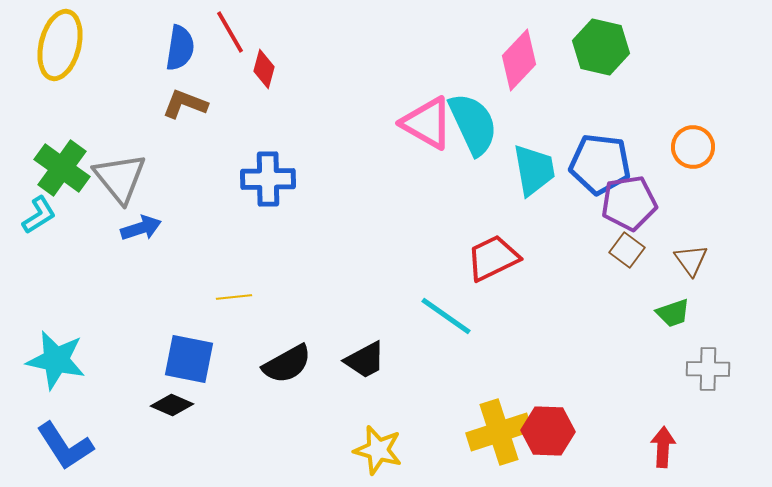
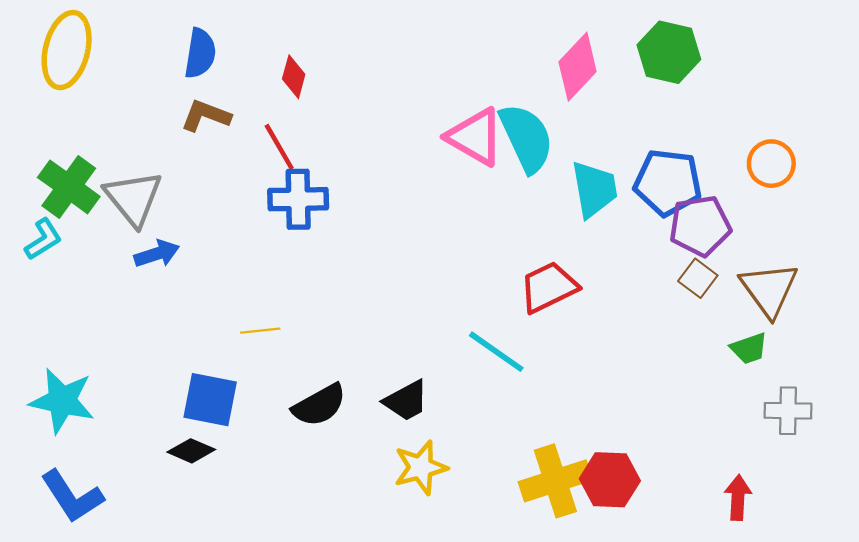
red line: (230, 32) -> (279, 147), moved
brown triangle: (691, 260) -> (769, 289), size x1.6
yellow star: (378, 450) -> (421, 467), moved, turned -30

